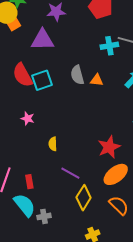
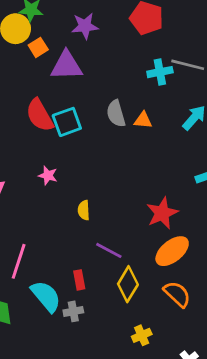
orange square: (14, 24) -> (38, 47), moved
red rectangle: (29, 182) -> (79, 280), moved

